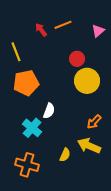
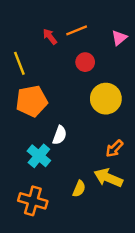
red circle: (77, 59) -> (85, 62), moved

